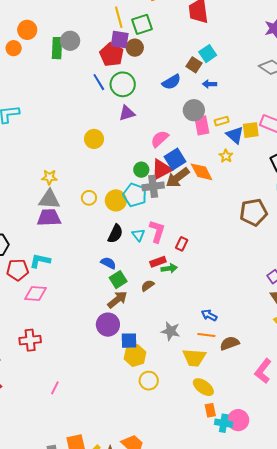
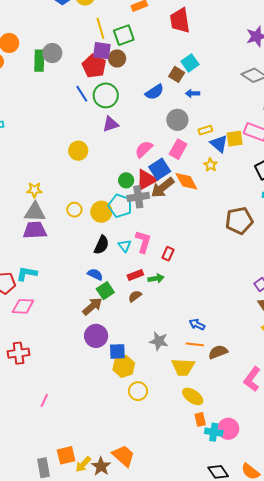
pink rectangle: (202, 125) -> (178, 149), moved, turned 42
red rectangle: (158, 262) -> (135, 275), moved
brown arrow: (117, 300) -> (92, 306), moved

